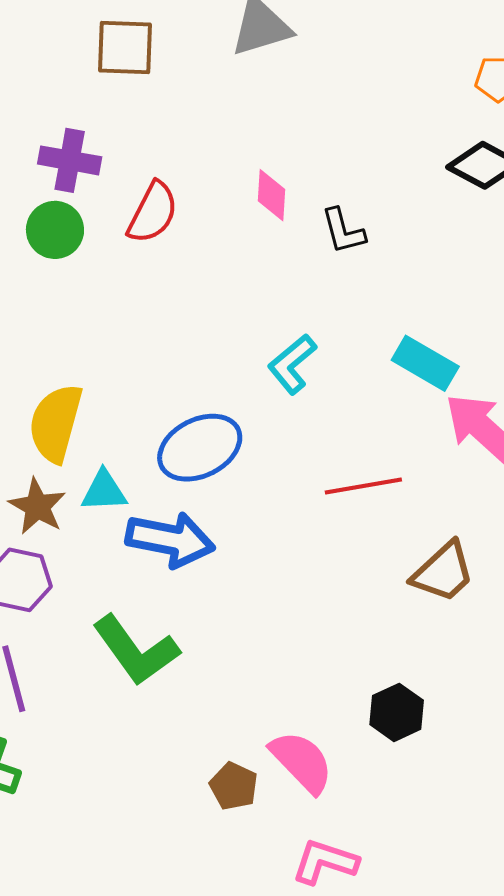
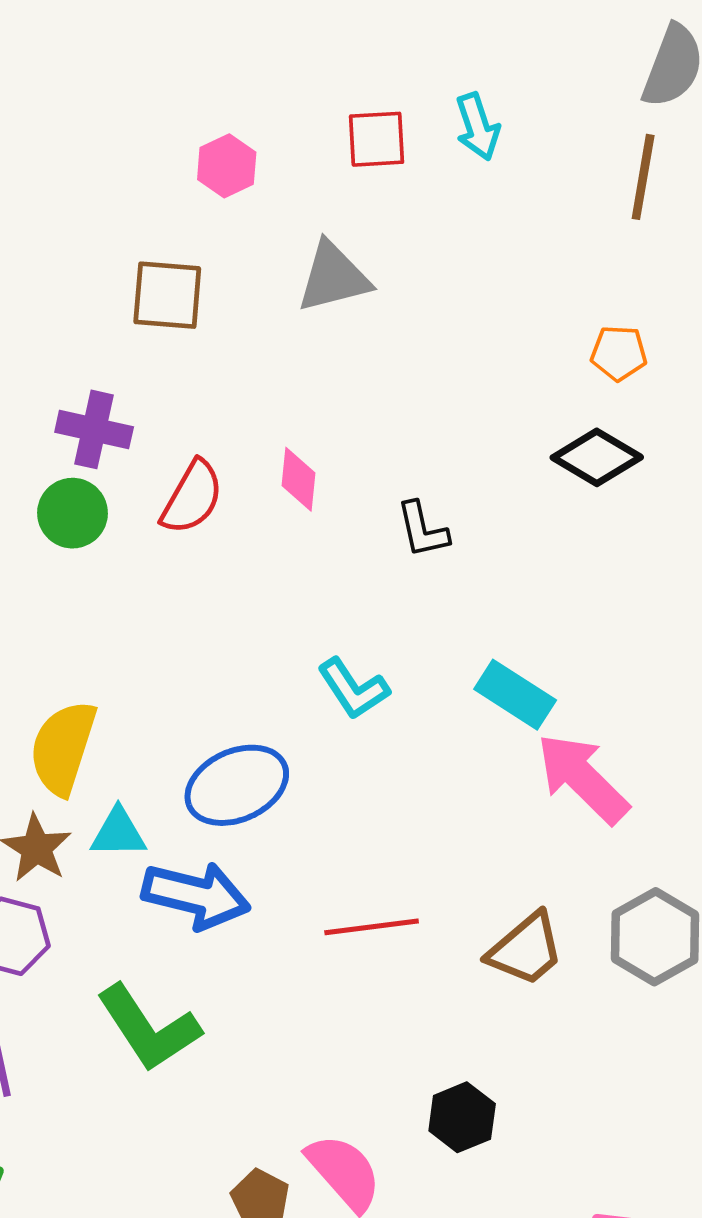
pink diamond: (271, 195) -> (299, 479), moved
cyan L-shape: (292, 364) -> (353, 689), turned -86
red line: (363, 486) -> (372, 927), moved

